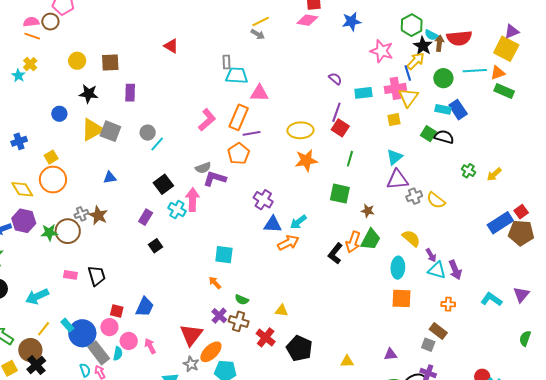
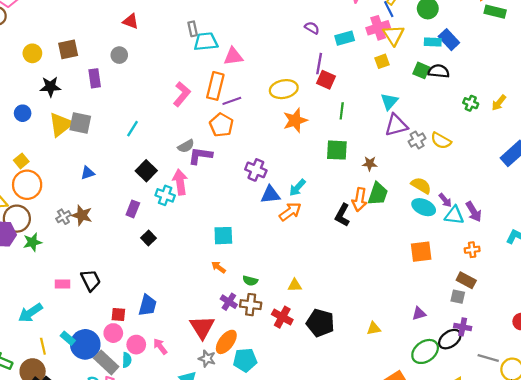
gray circle: (148, 133) -> (119, 55), moved
brown circle: (68, 231) -> (17, 219), moved
cyan ellipse: (398, 268) -> (424, 207), moved, turned -60
yellow line: (44, 329) -> (43, 346), turned -42

